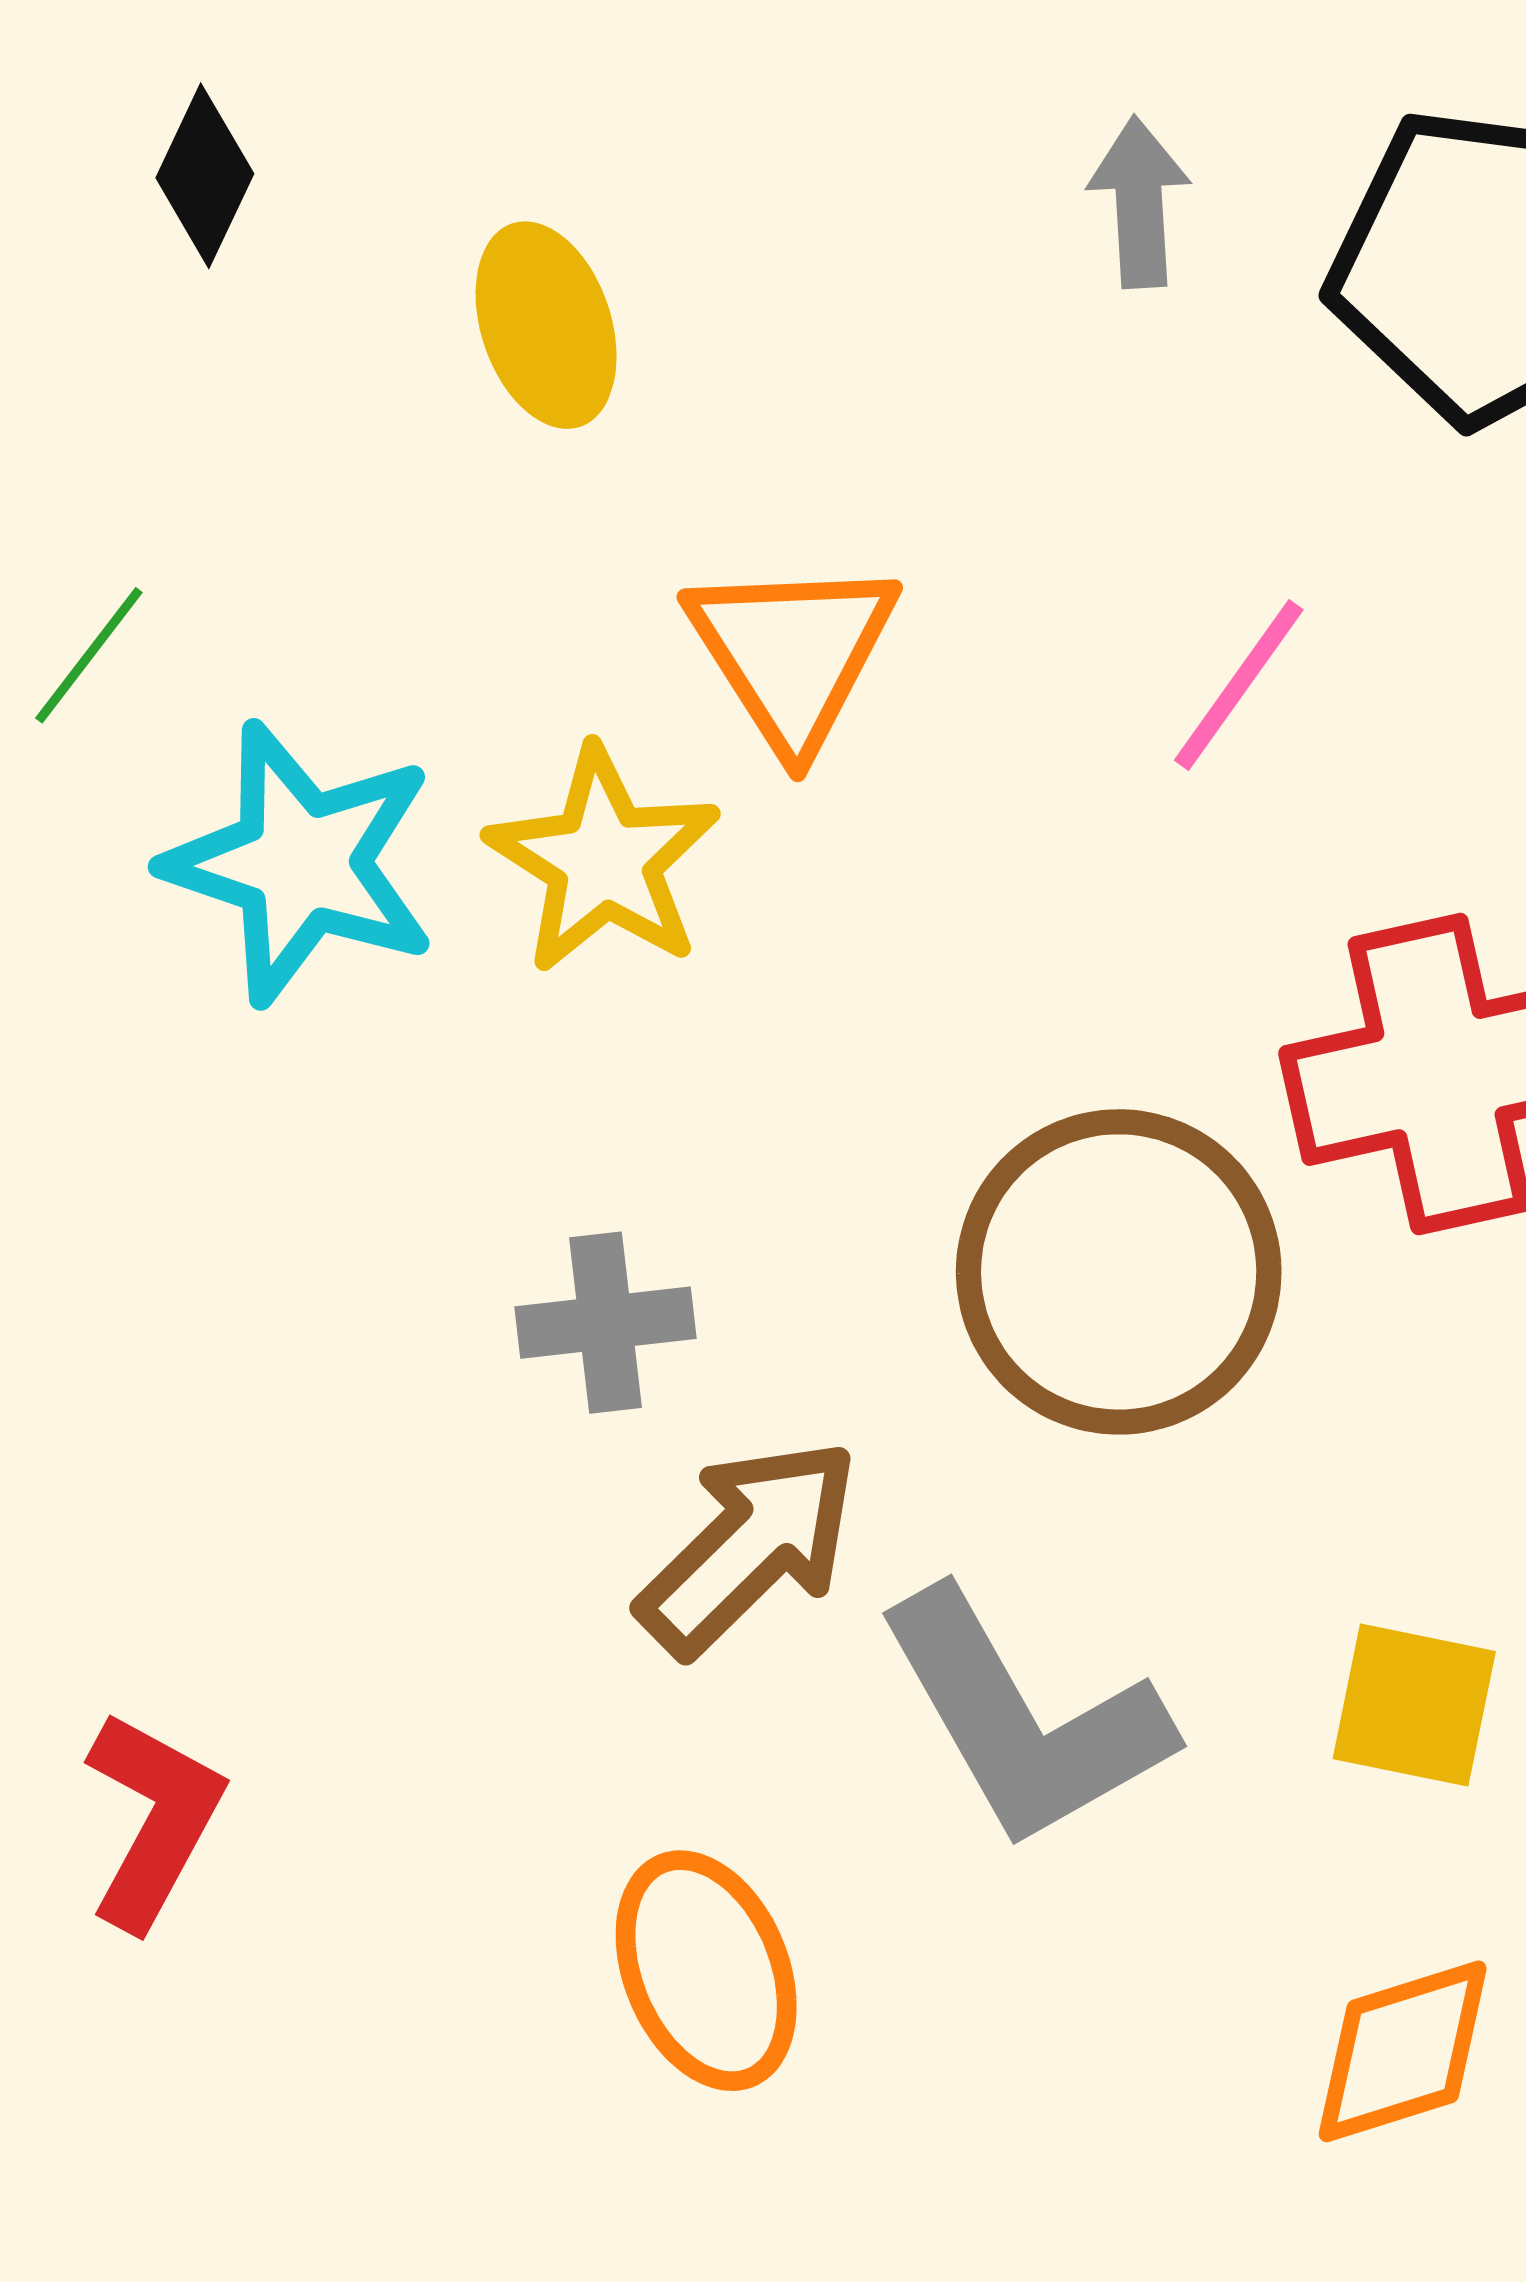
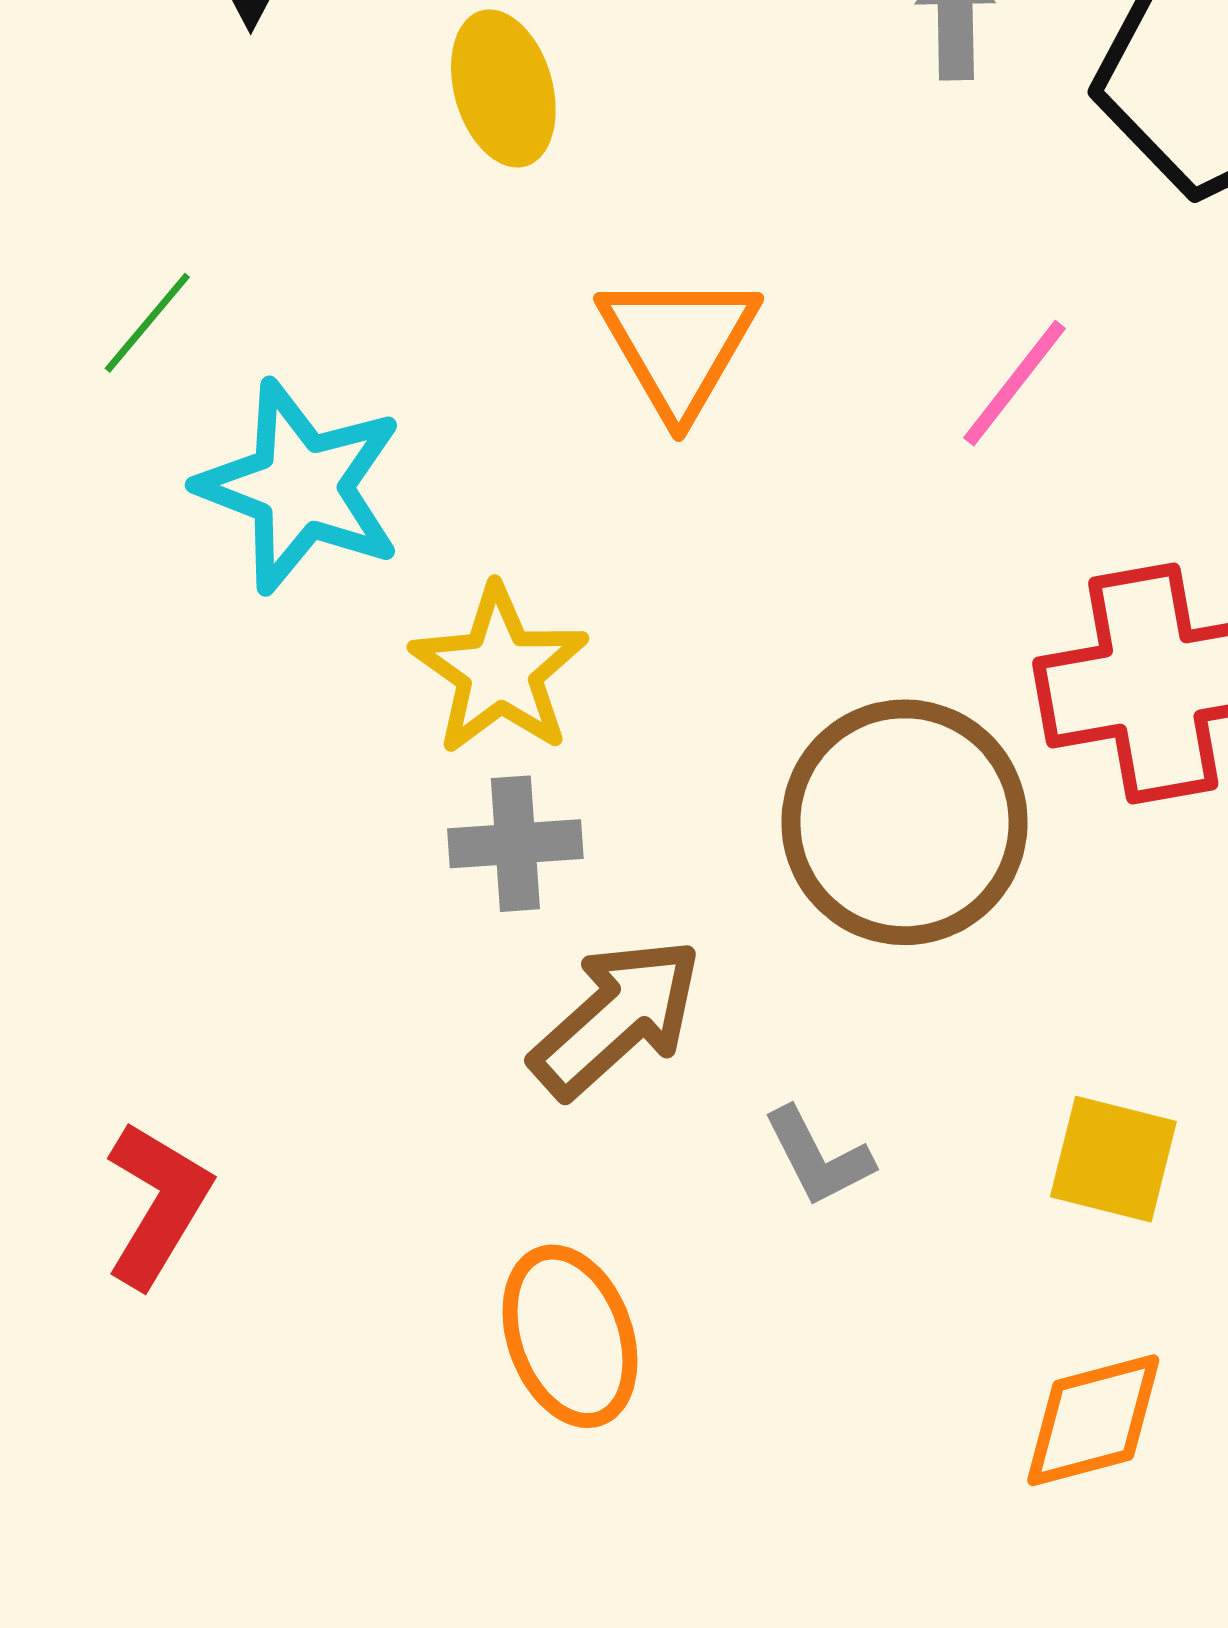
yellow star: (604, 860) -> (499, 670), moved
gray L-shape: (1024, 1719) -> (818, 1157), size x0.5

